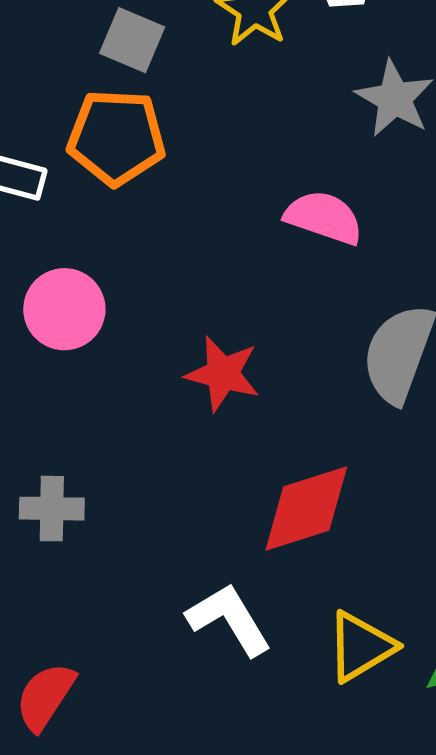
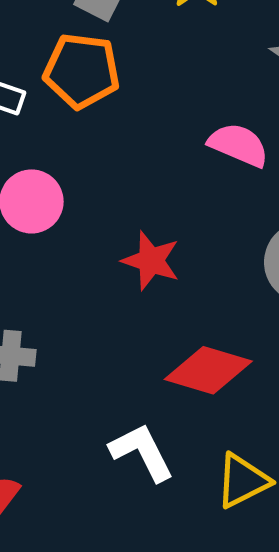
red diamond: (306, 508) -> (208, 370), turned 30

